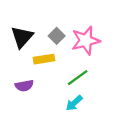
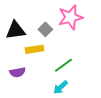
black triangle: (22, 37) -> (15, 30), turned 40
pink star: (86, 41) -> (70, 17), moved

